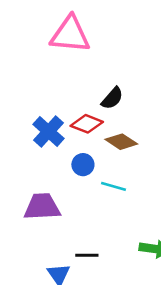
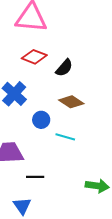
red diamond: (87, 124) -> (34, 57), moved
black line: (87, 255) -> (35, 177), moved

